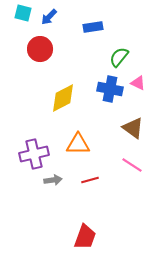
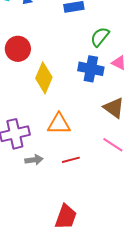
red circle: (40, 49) -> (18, 49), moved
yellow diamond: (63, 98) -> (44, 78), turned -40

